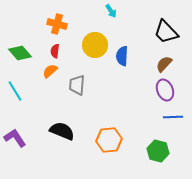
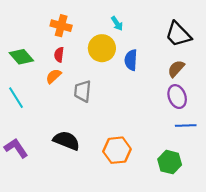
cyan arrow: (111, 11) -> (117, 24), moved

